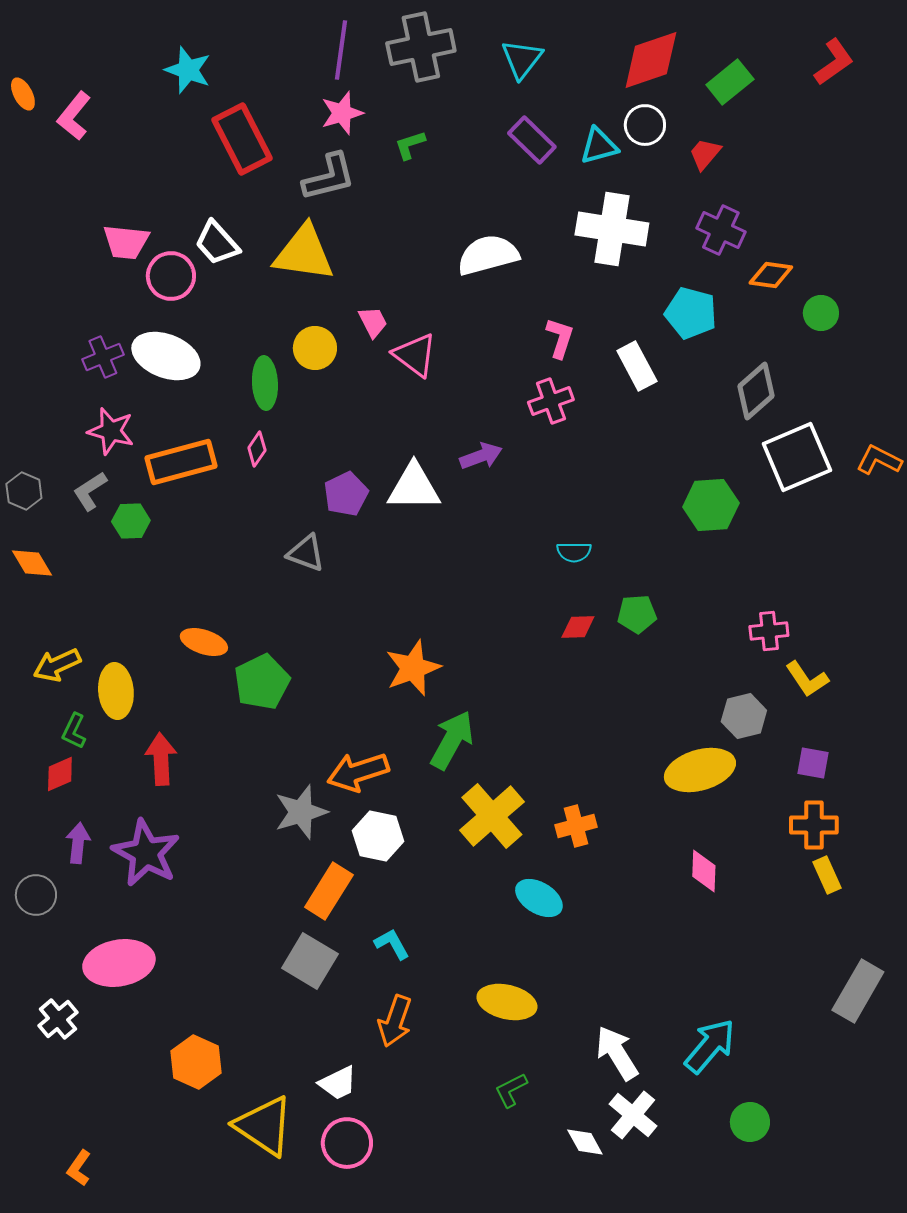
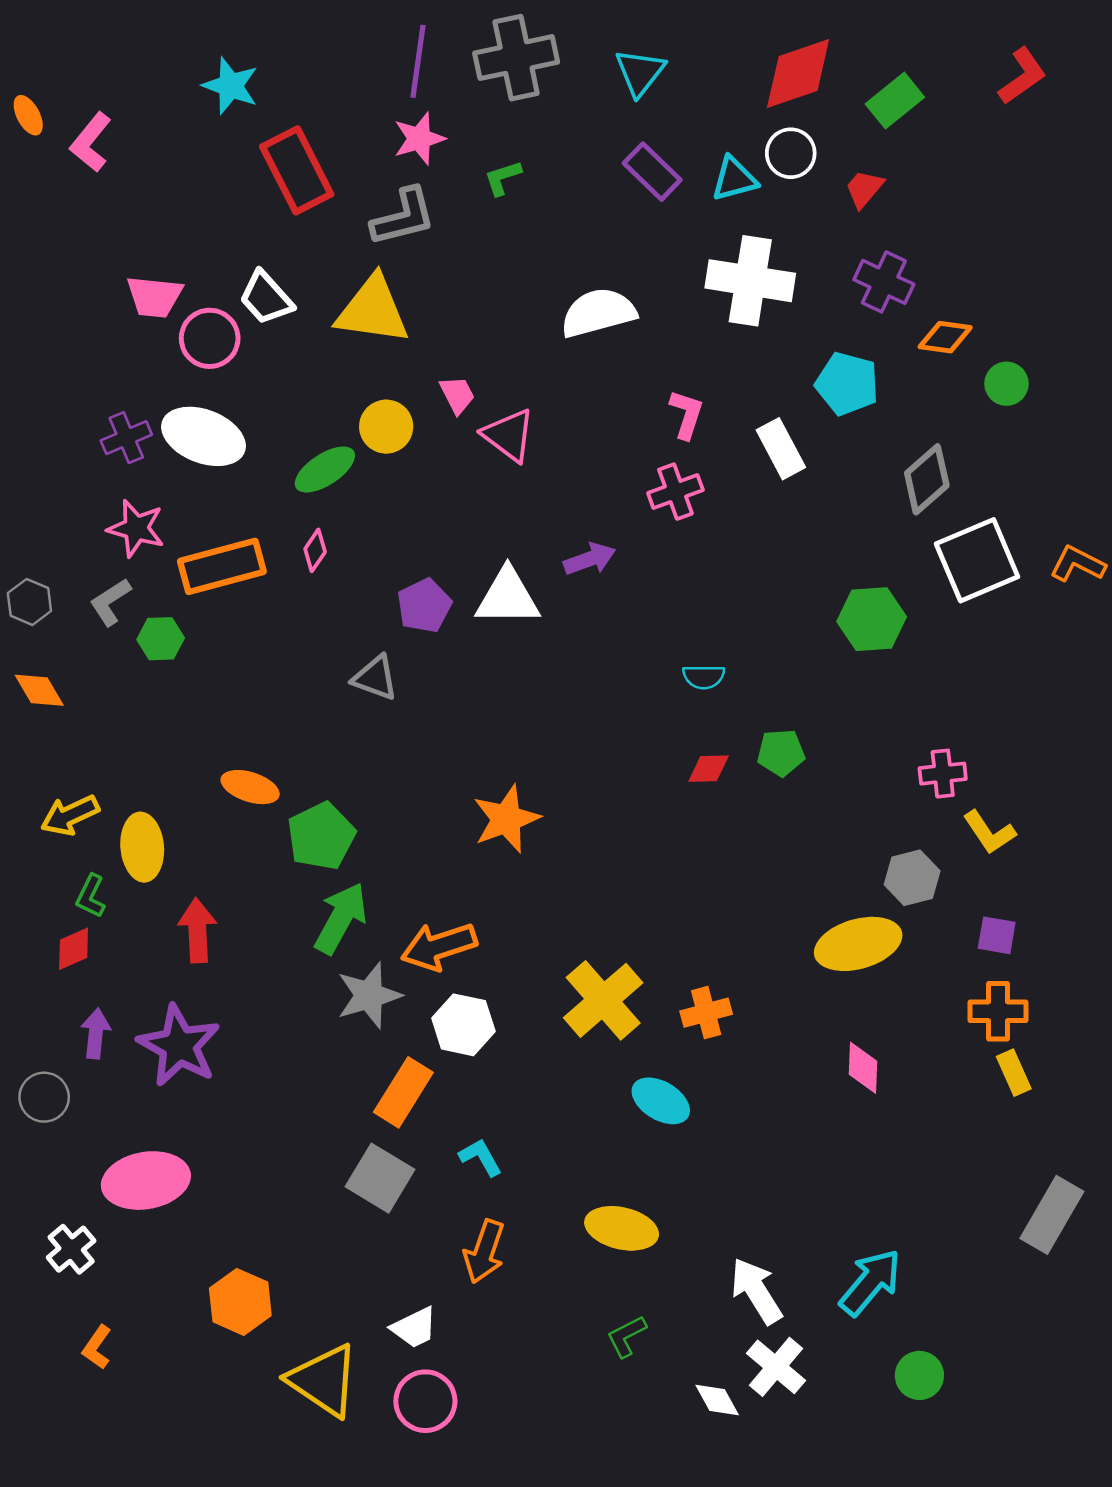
green ellipse: (265, 383) -> (325, 470), turned 60
green arrow: (452, 740) -> (341, 918), moved
orange L-shape: (79, 1168) -> (97, 1347), moved

